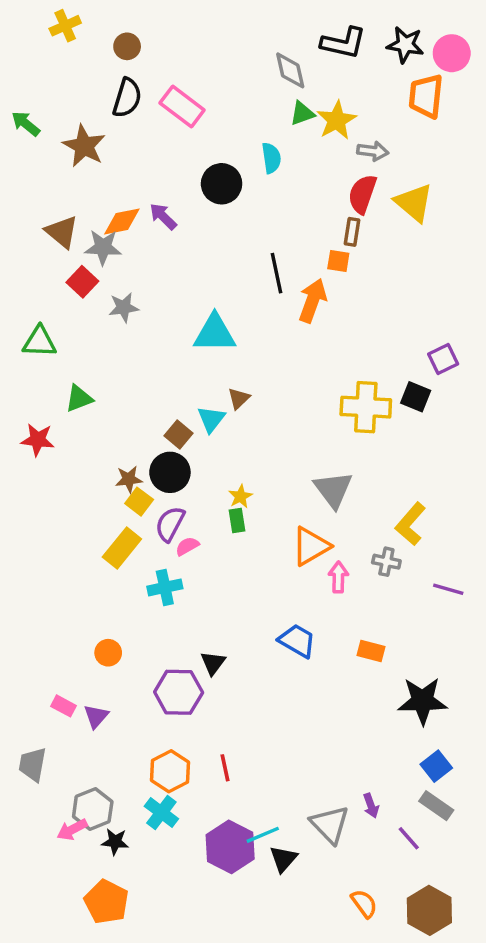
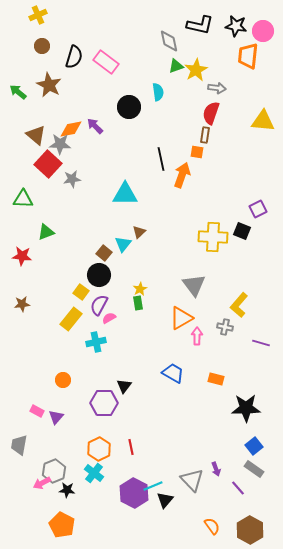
brown circle: (127, 46) -> (42, 46), moved
green arrow: (26, 124) -> (18, 92), moved
yellow triangle: (414, 203) -> (263, 121), moved, turned -35
red square: (82, 282) -> (48, 164), size x1.5
brown star: (129, 479) -> (22, 304), moved

